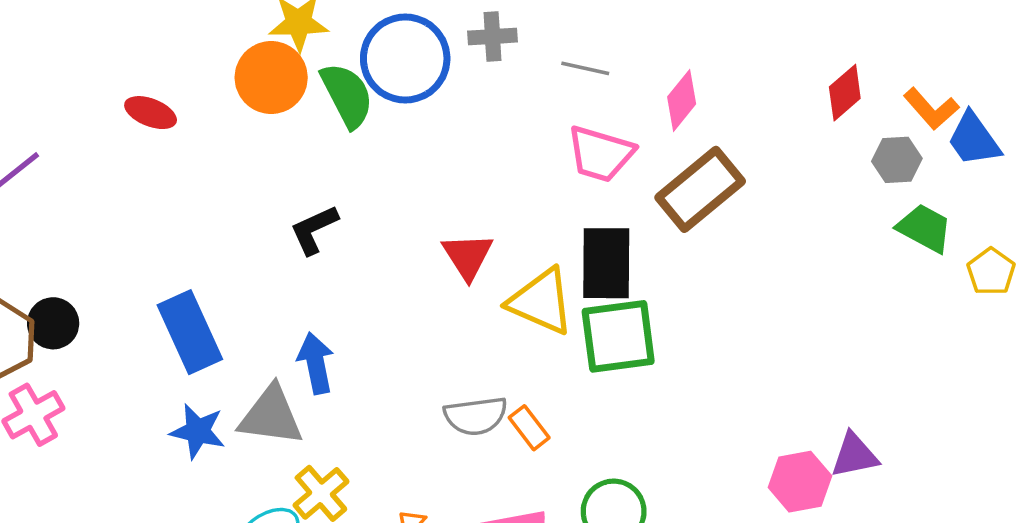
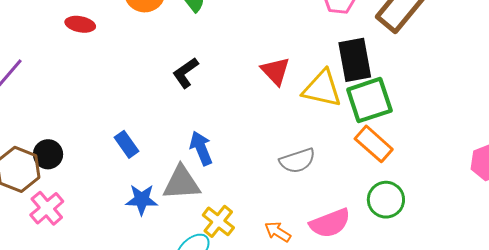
blue rectangle: (190, 332) -> (126, 144), size x0.6
orange rectangle: (529, 428) -> (374, 144), moved, size x1.5

